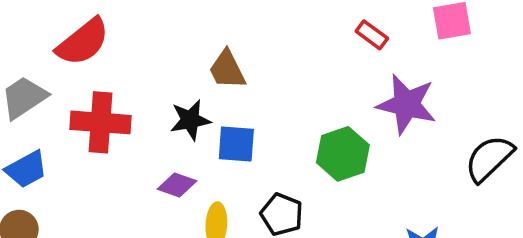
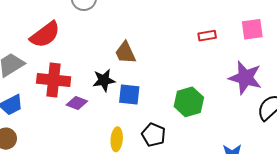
red rectangle: (372, 35) -> (207, 36), turned -48
purple star: (407, 104) -> (245, 78), moved
purple diamond: (177, 185) -> (77, 103), moved

